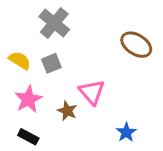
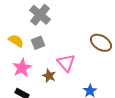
brown ellipse: (136, 45) -> (101, 43), moved

